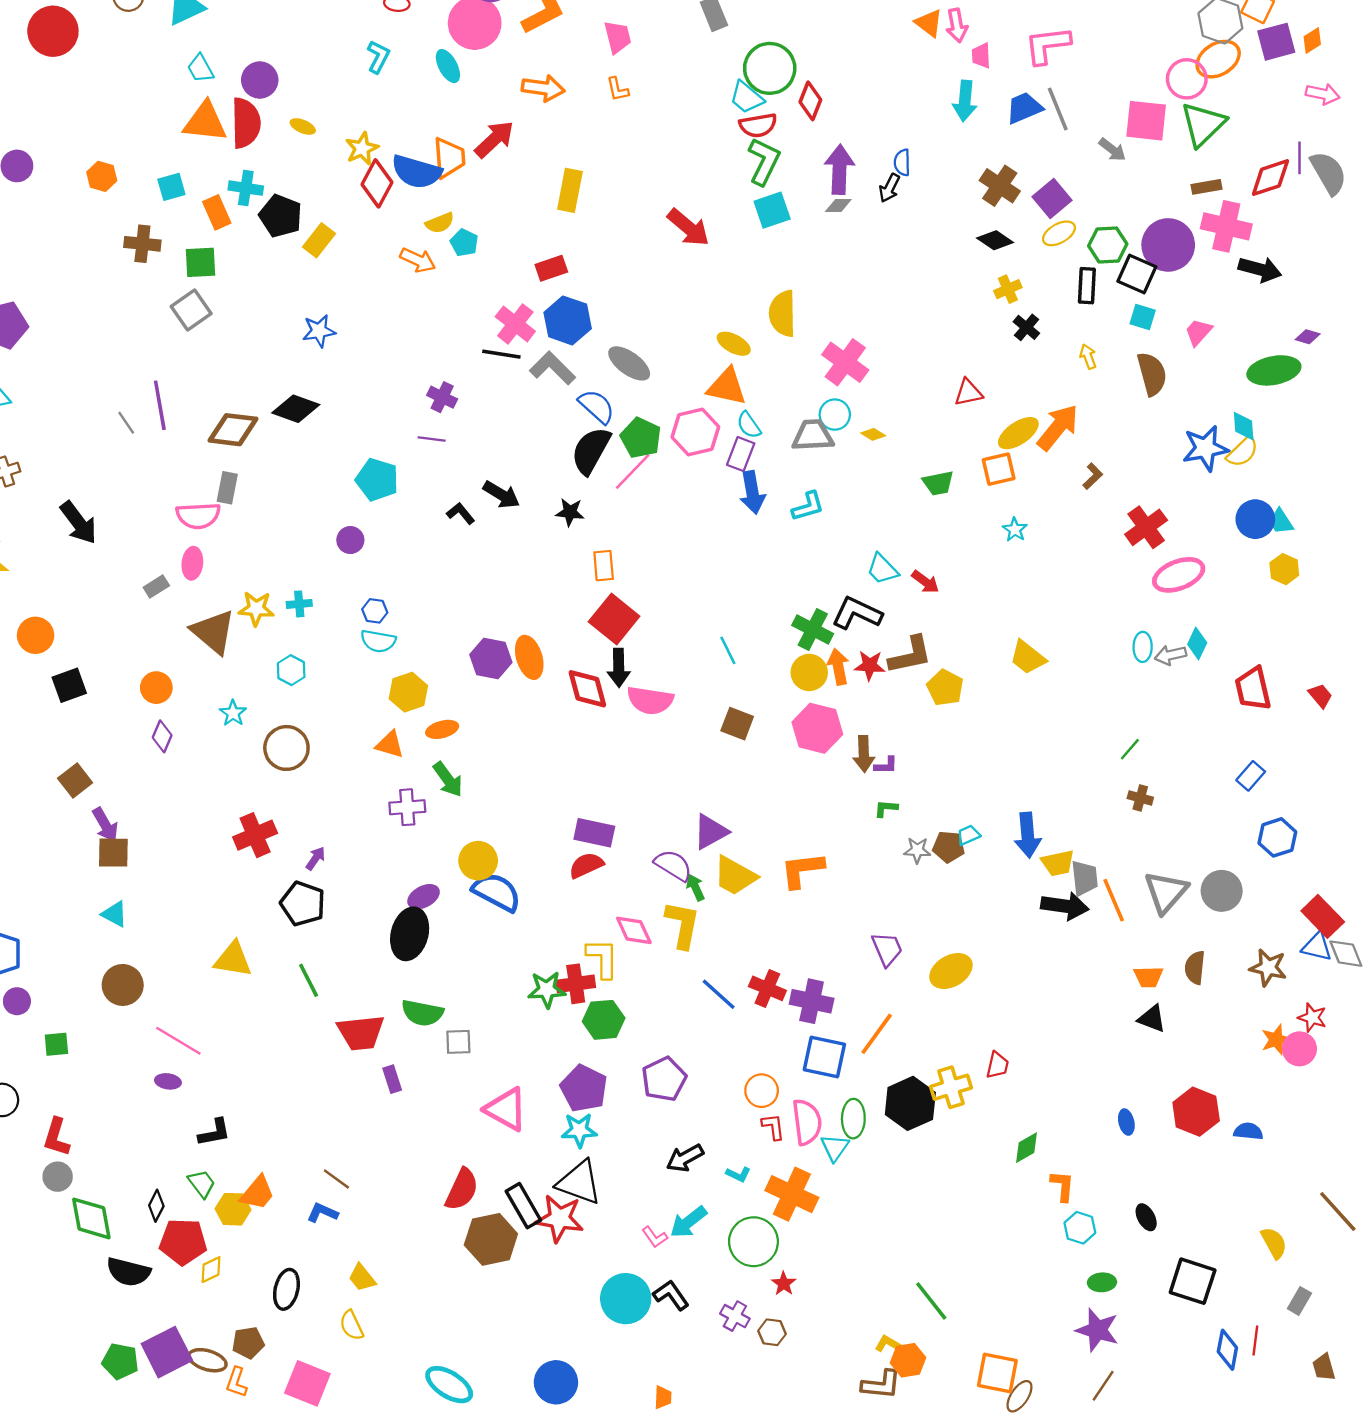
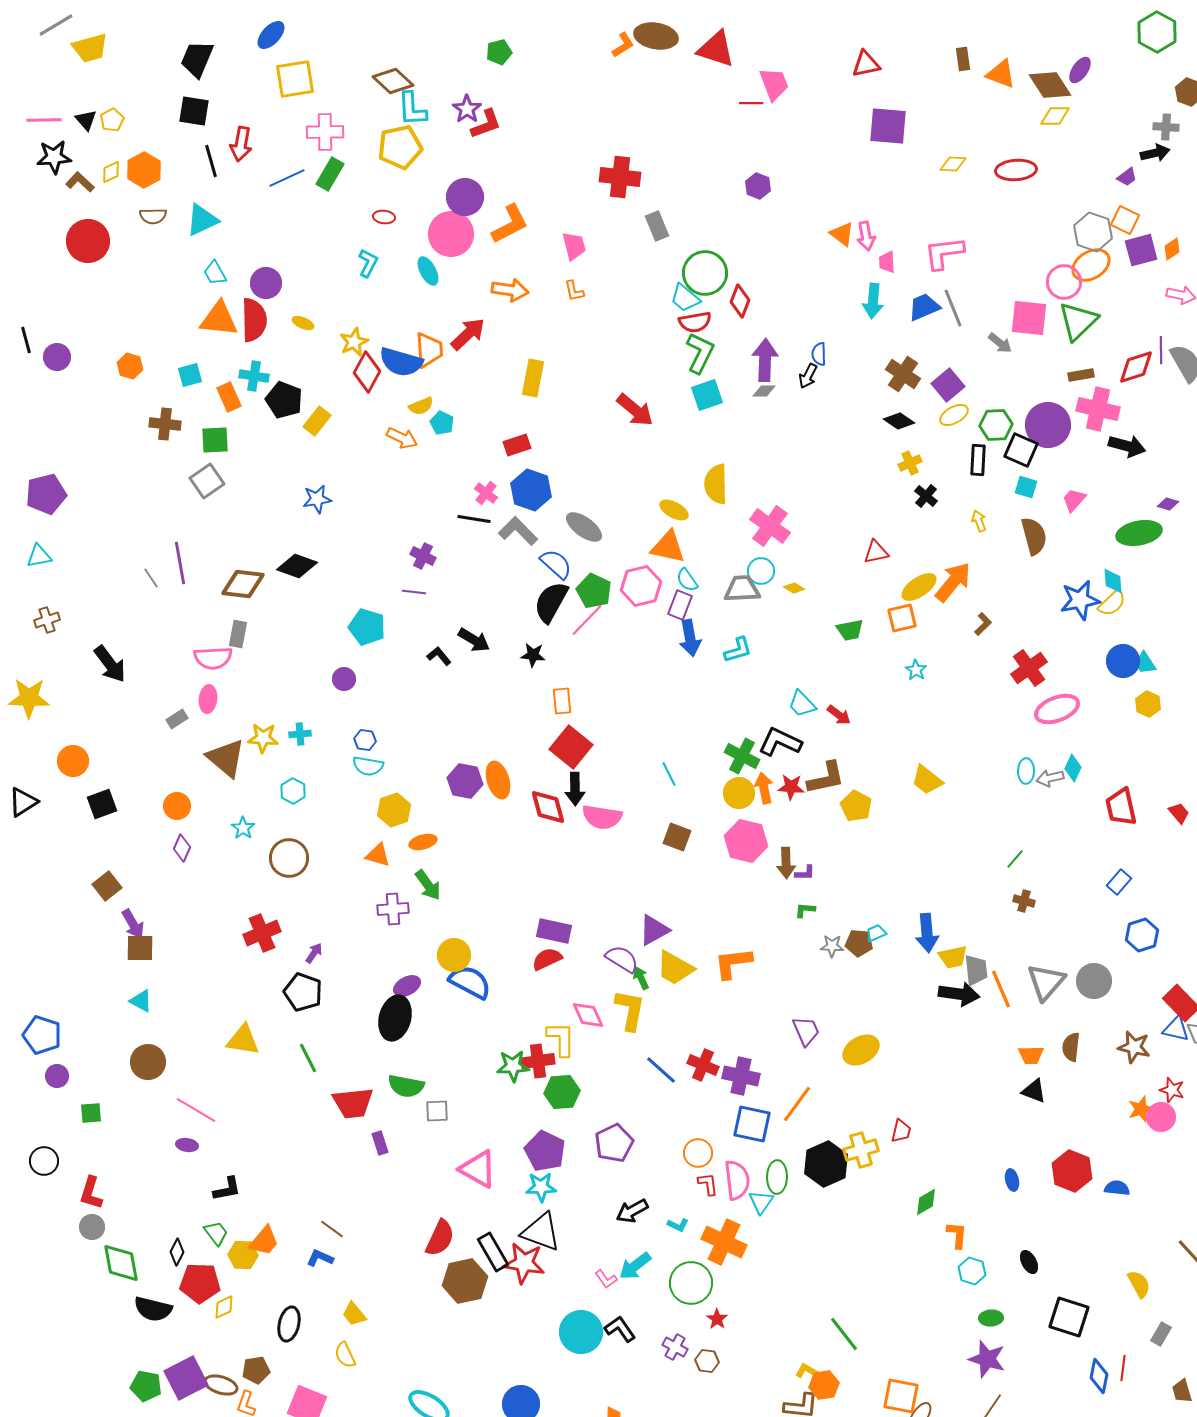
pink cross: (515, 324) -> (486, 493), size x0.7

